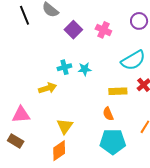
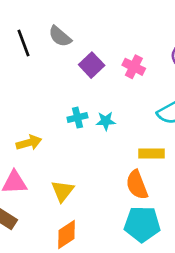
yellow arrow: (48, 88) -> (29, 143), moved
orange semicircle: (108, 114) -> (137, 185), size x1.5
yellow triangle: (65, 126) -> (63, 191), moved

